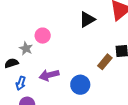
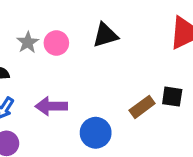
black triangle: (87, 20) -> (105, 35), moved
gray star: (26, 48) -> (28, 42), moved

